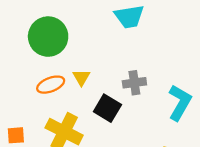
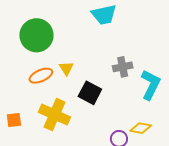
gray cross: (134, 83) -> (123, 67), moved

